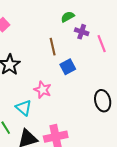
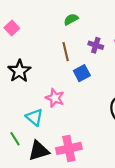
green semicircle: (68, 17) -> (71, 19), moved
purple cross: (82, 32) -> (96, 45), moved

